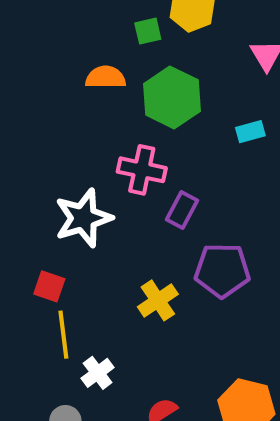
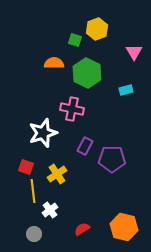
green square: (148, 31) -> (75, 40), turned 32
purple rectangle: (182, 210) -> (85, 146), moved
yellow cross: (158, 300) -> (57, 174), moved

